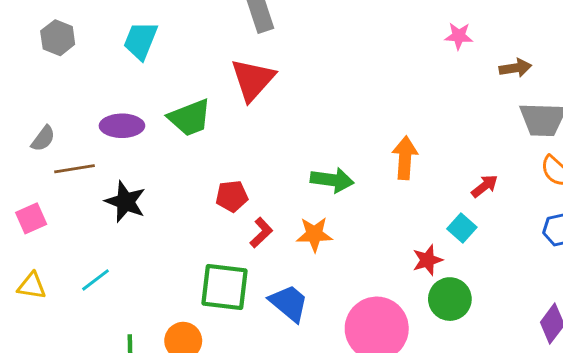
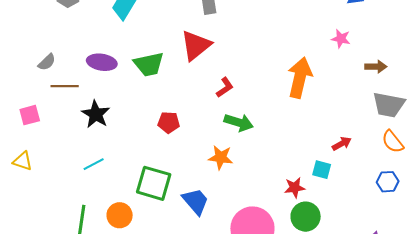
orange arrow: (405, 158) -> (300, 78), moved, size x1.4
cyan square: (462, 228) -> (322, 170), turned -36
red L-shape: (261, 233) -> (225, 87), moved
cyan line: (95, 280) -> (94, 164), moved

